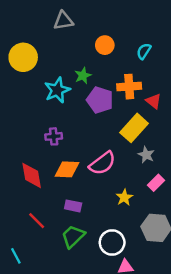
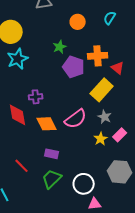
cyan semicircle: (144, 51) -> (110, 18), moved
cyan star: (57, 90) -> (18, 59), moved
gray star: (146, 155) -> (105, 117), moved
orange diamond: (67, 169) -> (47, 124), turned 60
red diamond: (32, 175) -> (18, 115), moved
yellow star: (124, 197) -> (101, 139), moved

